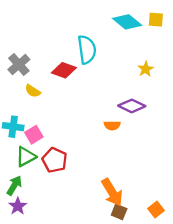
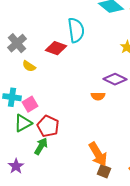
green arrow: (14, 185) -> (41, 146), moved

